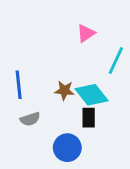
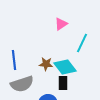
gray semicircle: (30, 119) -> (22, 84), size x1.6

